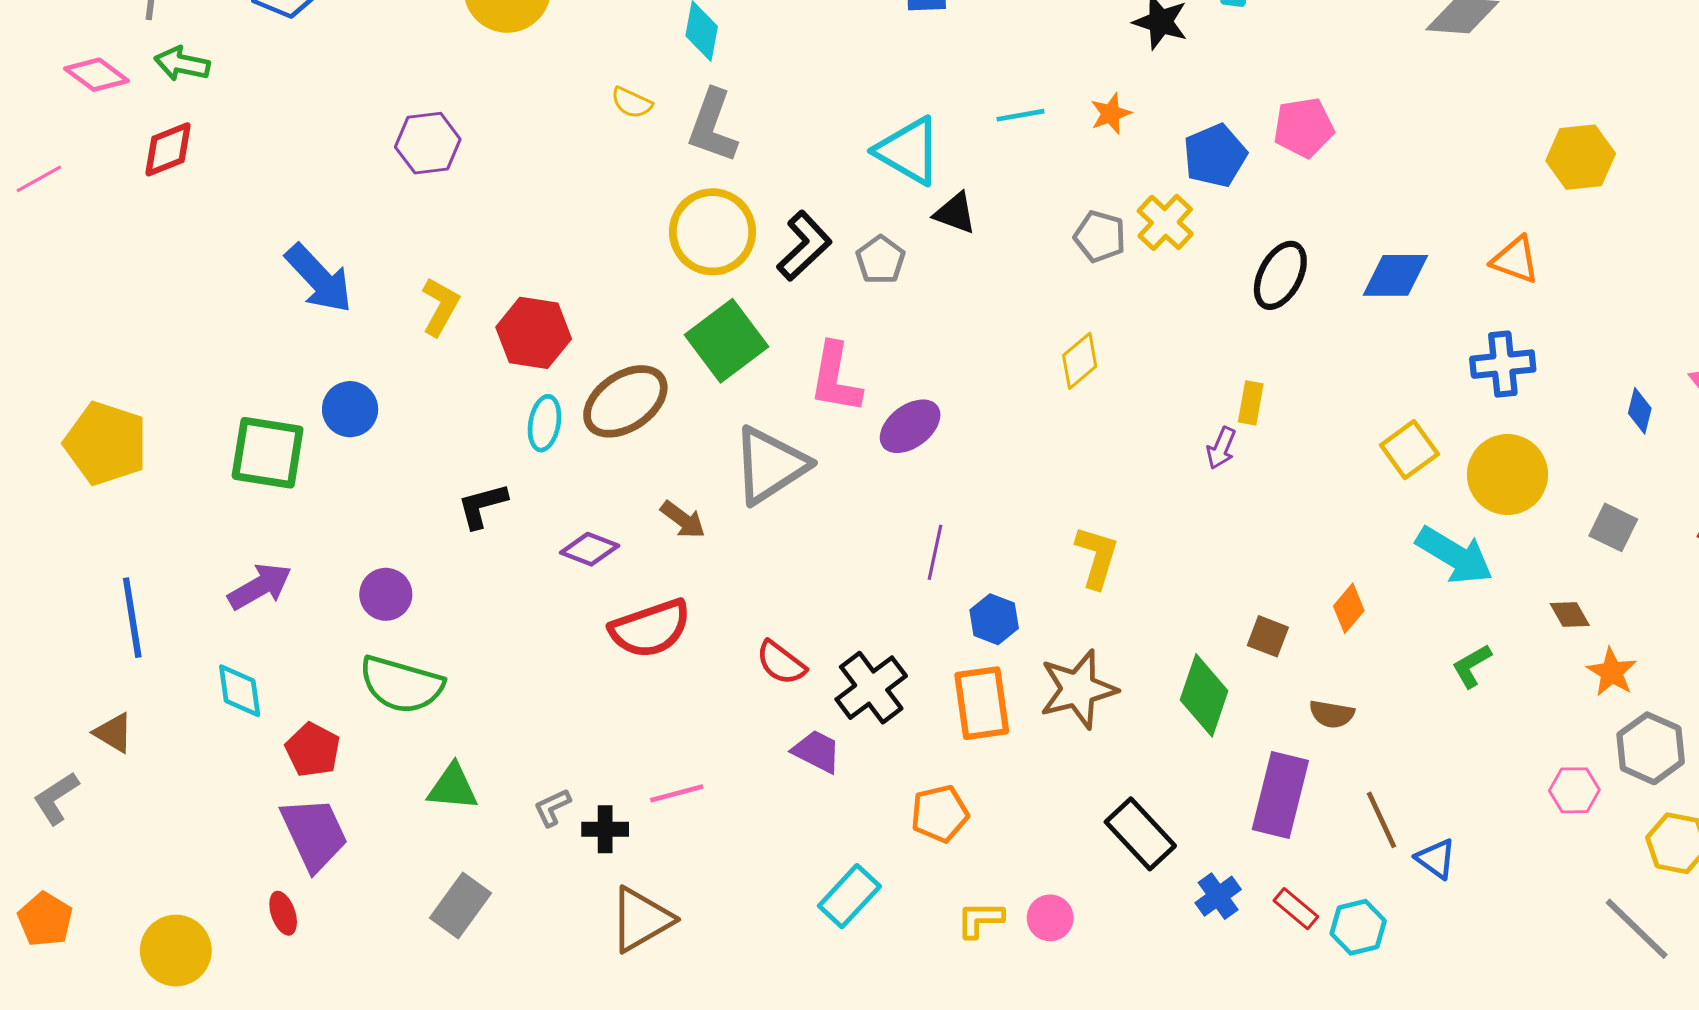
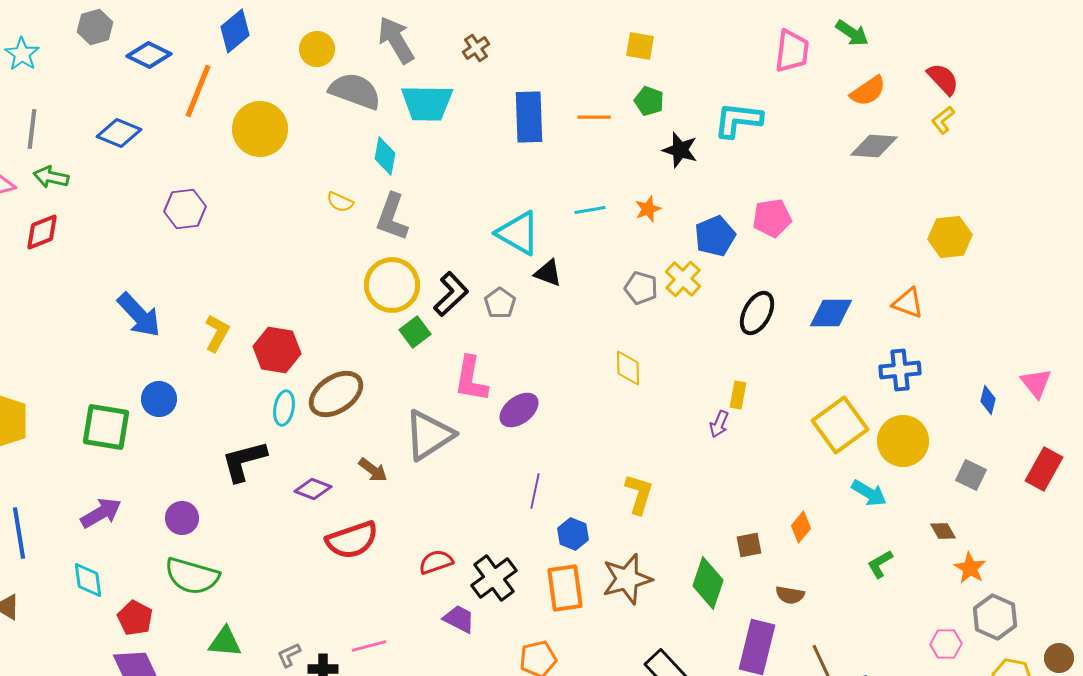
purple hexagon: (428, 143) -> (185, 209), moved
green square: (727, 341) -> (415, 332), moved, size x0.6
yellow diamond: (1080, 361) -> (628, 368), turned -51
yellow square: (1409, 450) -> (840, 425), size x1.5
black L-shape: (482, 506) -> (244, 461), size x1.4
cyan arrow: (1455, 555) -> (869, 493), size x0.7
brown square: (1268, 636) -> (749, 545), turned -32
red semicircle: (781, 663) -> (436, 562), turned 124

